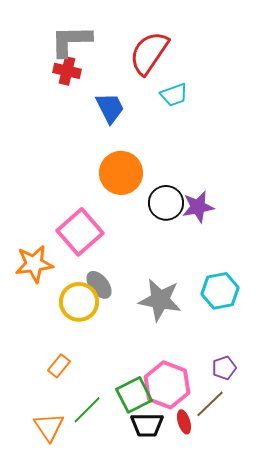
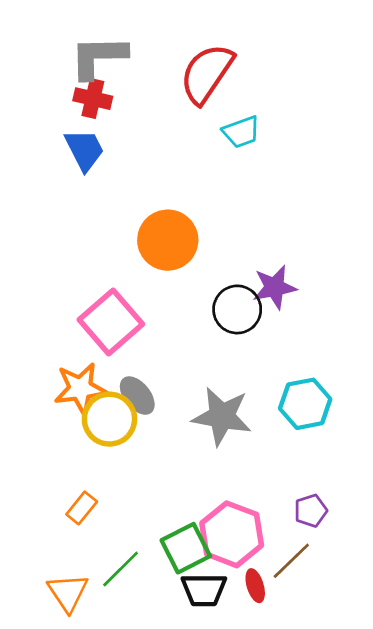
blue trapezoid: (110, 108) -> (84, 150), moved
black circle: (166, 203) -> (237, 309), moved
orange star: (34, 264) -> (80, 389), moved

